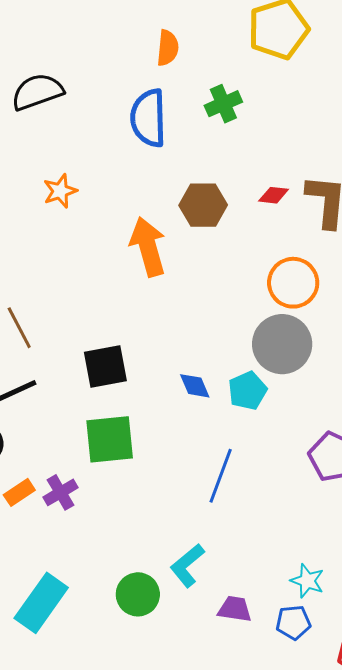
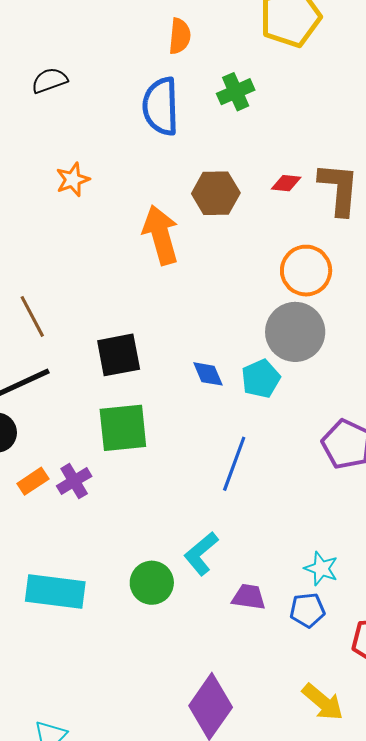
black semicircle: (37, 92) -> (50, 80), size x0.7
cyan rectangle: (41, 603) -> (55, 592), turned 62

